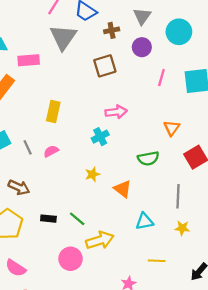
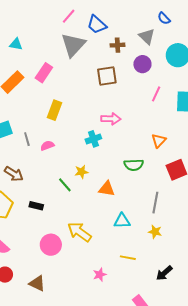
gray triangle: (142, 16) -> (147, 36), turned -30
pink rectangle: (29, 60) -> (44, 73), moved, turned -60
orange triangle: (123, 189) -> (107, 189), turned -36
green line: (77, 219) -> (65, 185), moved
yellow arrow: (100, 240) -> (79, 232), turned -135

